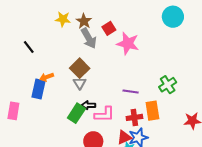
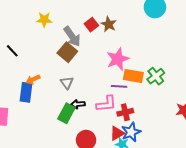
brown star: (84, 21) -> (109, 24), moved
pink star: (128, 43) -> (118, 59), moved, turned -30
brown square: (80, 68) -> (67, 52), moved
orange rectangle: (152, 111) -> (133, 76), moved, turned -66
pink L-shape: (104, 114) -> (106, 104), moved

